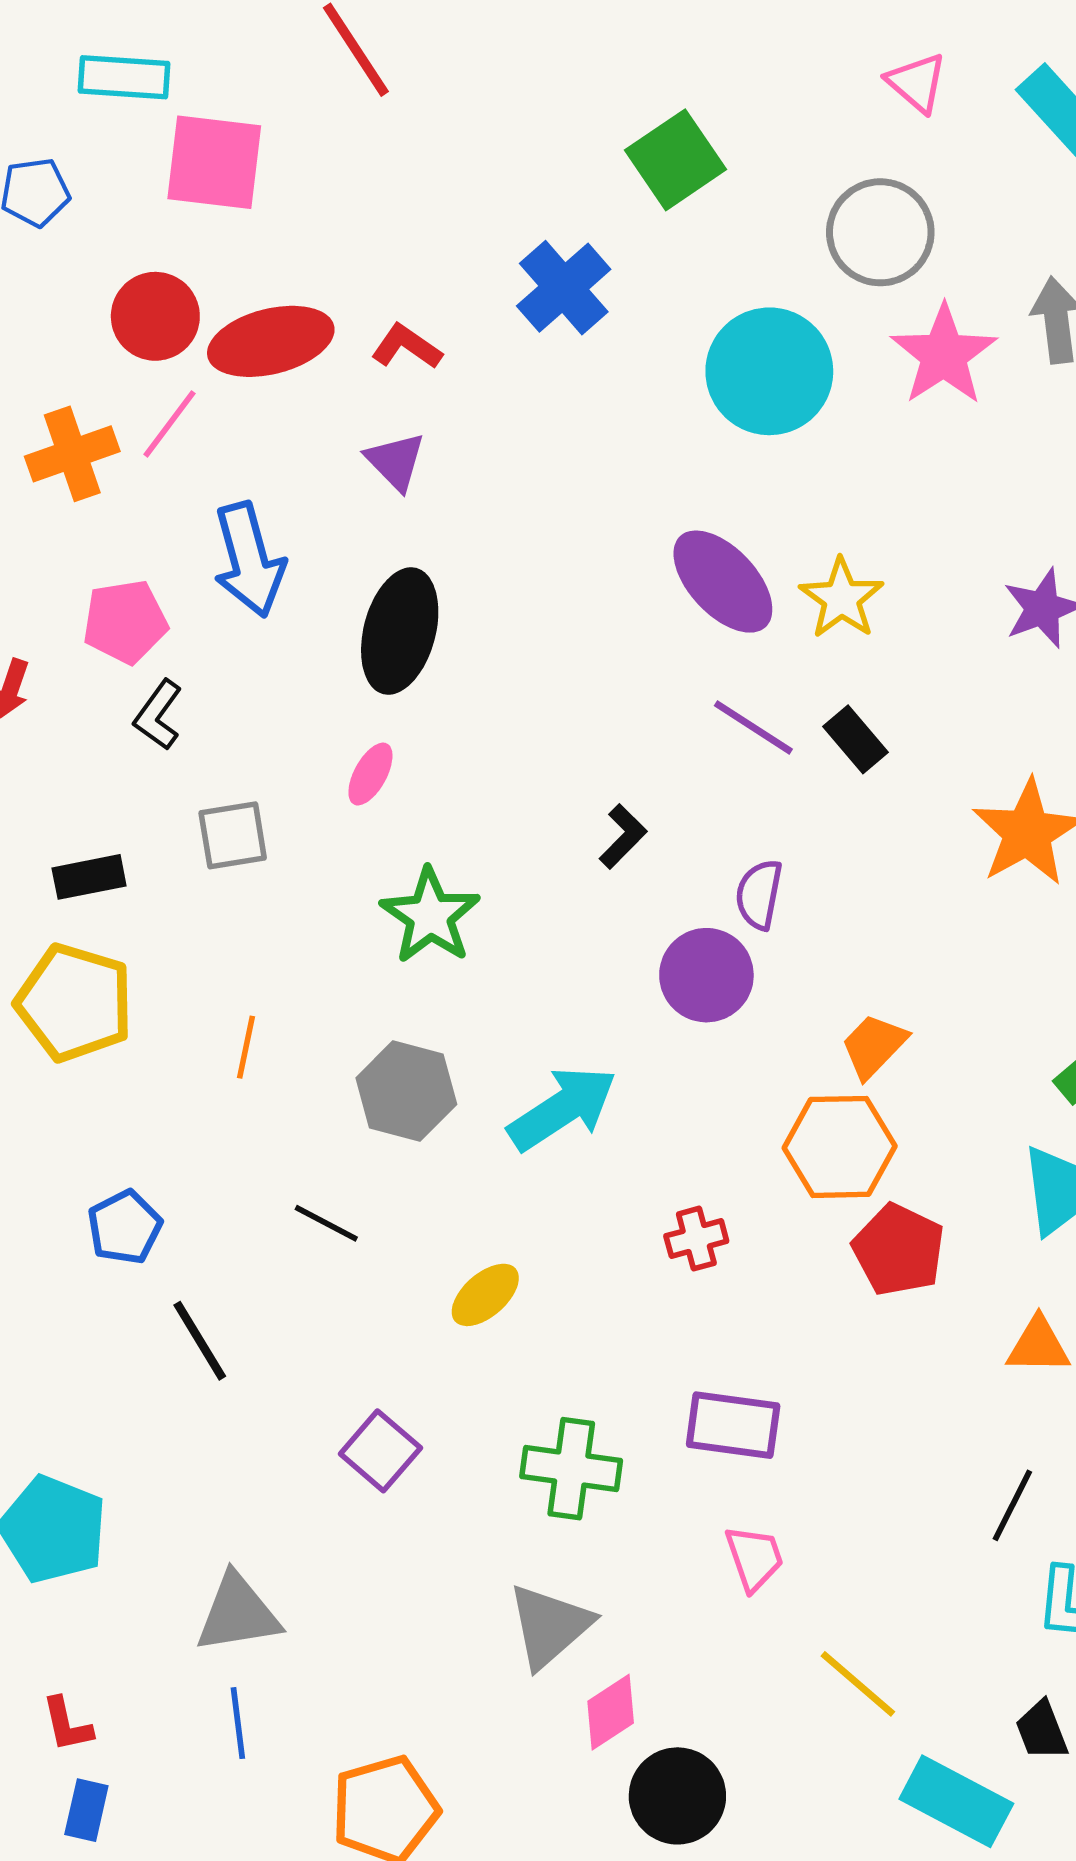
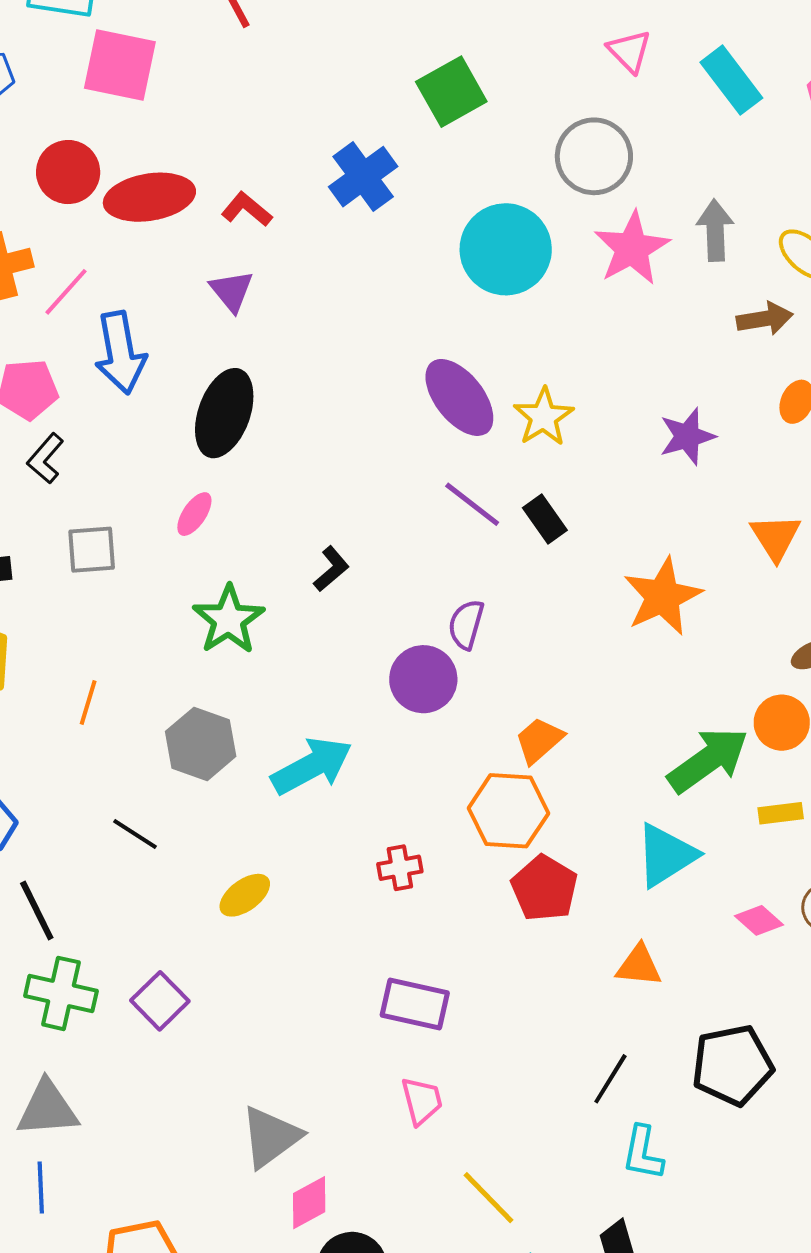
pink line: (170, 424) -> (66, 292), moved
black L-shape: (623, 836) -> (331, 569), moved
green cross: (571, 1469) -> (61, 993), moved

